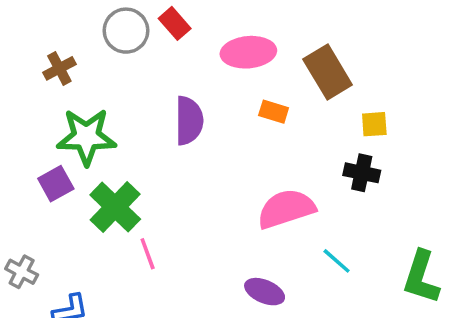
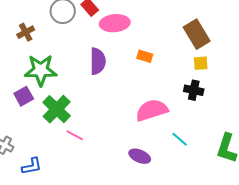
pink ellipse: (248, 52) -> (115, 23), moved
brown rectangle: (328, 72) -> (197, 34), moved
pink line: (148, 254) -> (75, 135), turned -42

